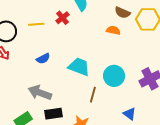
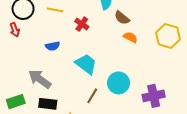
brown semicircle: (122, 13) -> (122, 18), moved
red cross: (62, 18) -> (82, 24), moved, turned -32

